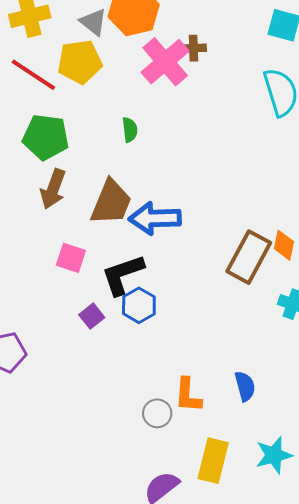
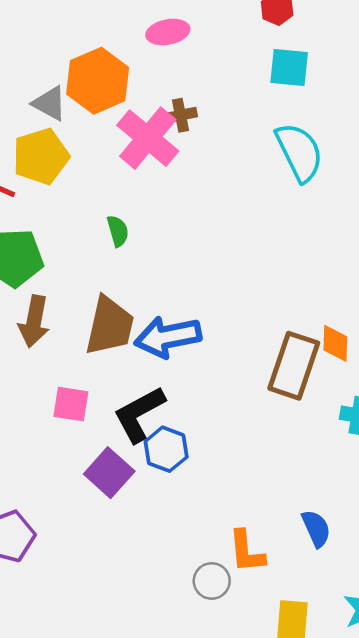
purple square: (92, 316) -> (109, 473), size x1.5

